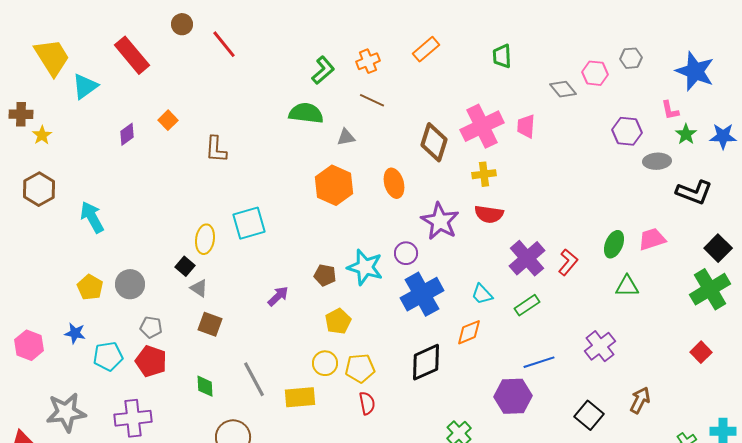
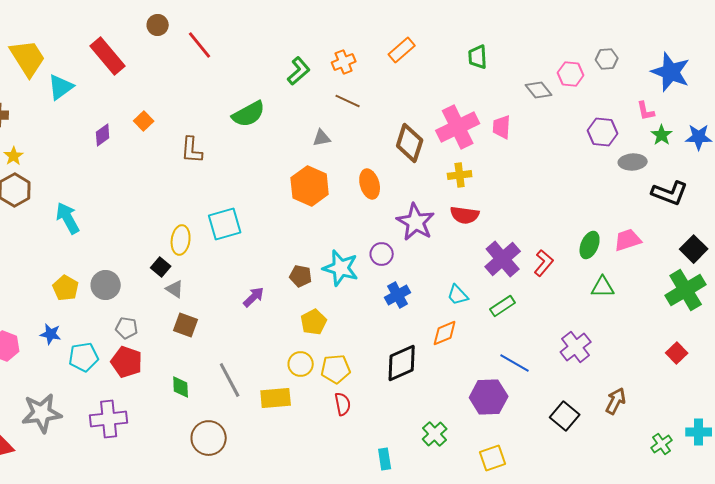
green semicircle: (306, 113) -> (249, 114), moved, turned 144
yellow star: (42, 135) -> (14, 156), moved
blue cross: (422, 294) -> (398, 295), size x0.6
blue line: (539, 362) -> (515, 363), turned 48

